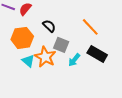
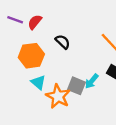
gray square: (61, 45) -> (77, 86), moved
orange star: (45, 57) -> (58, 96), moved

